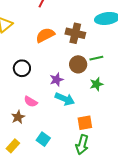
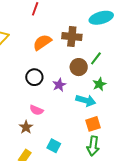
green line: (96, 58) -> (96, 58), turned -32
black circle: (22, 68) -> (34, 77), moved
cyan arrow: (65, 99) -> (86, 101), moved

